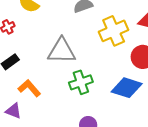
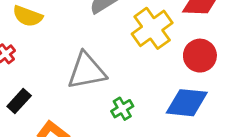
green cross: (81, 82) -> (122, 109), size x0.7

